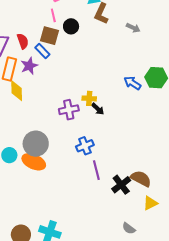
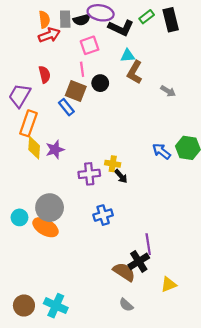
red semicircle: (23, 41) -> (45, 74), moved
purple star: (29, 66) -> (55, 150), moved
purple line: (96, 170) -> (148, 244), moved
brown semicircle: (141, 179) -> (124, 272), moved
gray semicircle: (129, 228) -> (126, 305), moved

